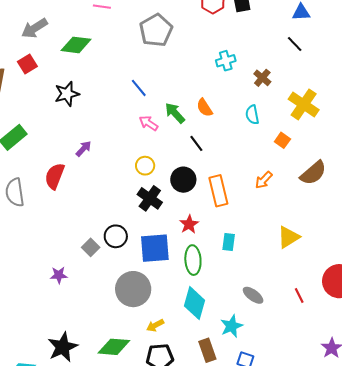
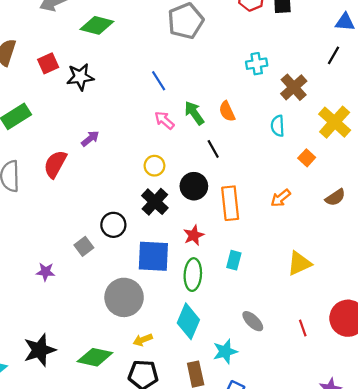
black line: (295, 44) -> (333, 55), turned 66
red square: (27, 64) -> (48, 63), moved
brown cross: (262, 78) -> (294, 87), size x1.4
brown semicircle: (313, 173) -> (335, 197), size x0.7
black circle: (116, 236) -> (113, 225), moved

